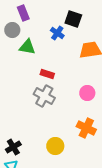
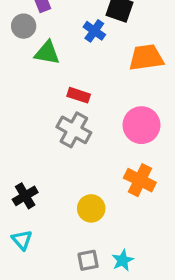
pink circle: (87, 93) -> (141, 125), size x1.5
black cross: (13, 147) -> (25, 196), moved

